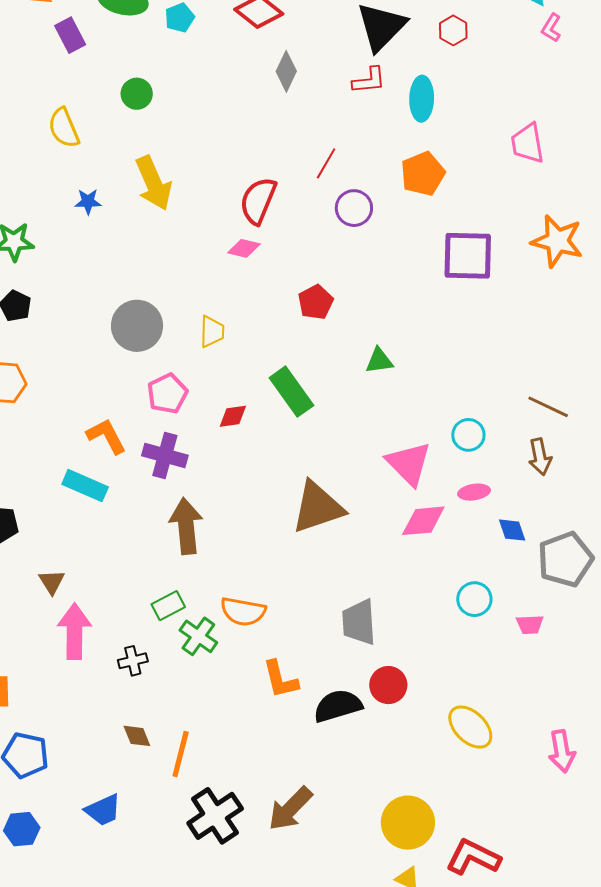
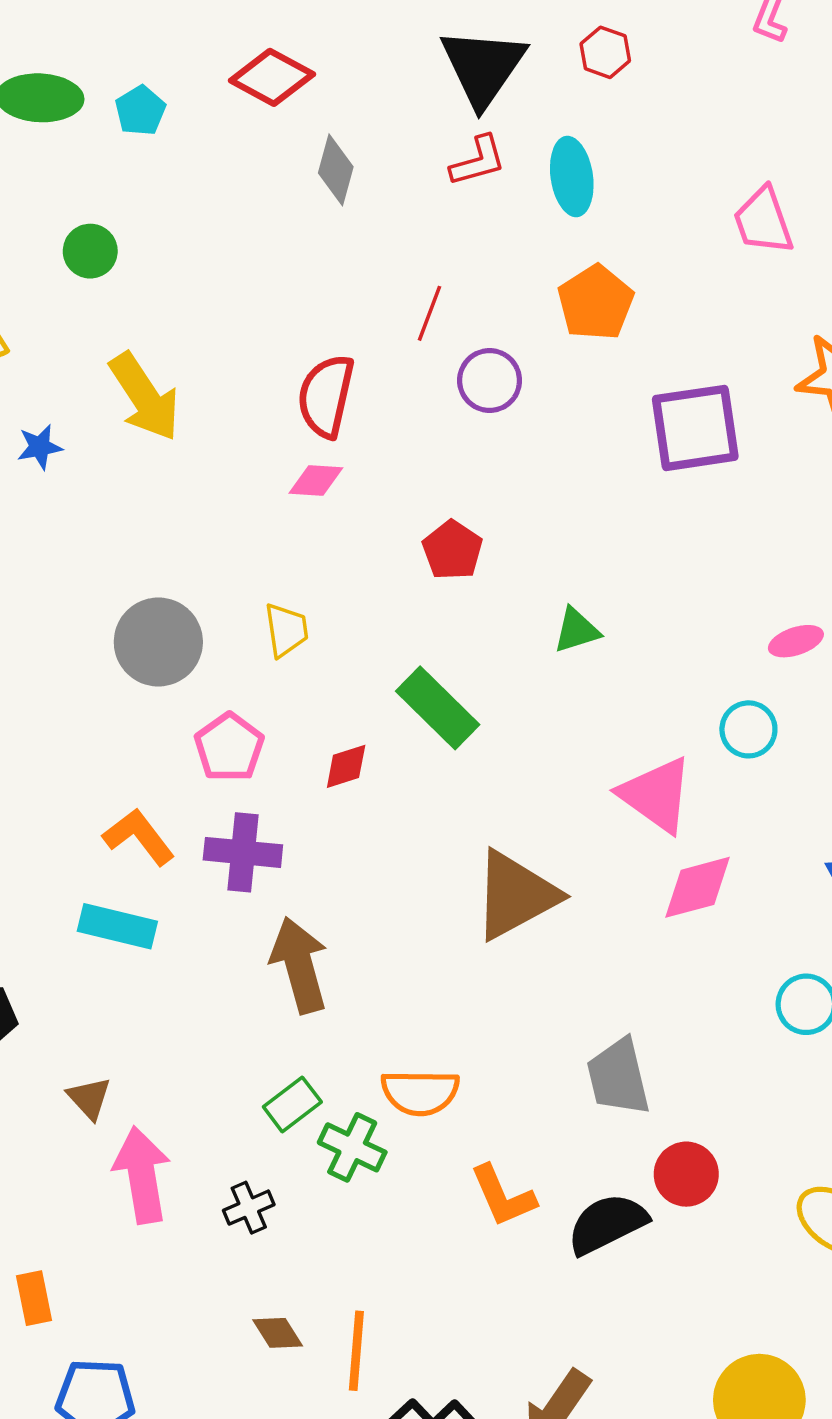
pink ellipse: (474, 492) -> (796, 641), moved

